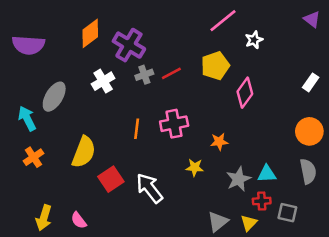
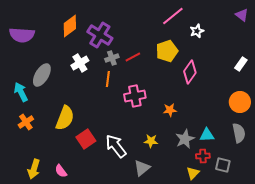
orange line: (137, 129) -> (108, 79), moved
yellow star: (195, 167) -> (151, 141), moved
gray triangle: (218, 222) -> (142, 168), moved

